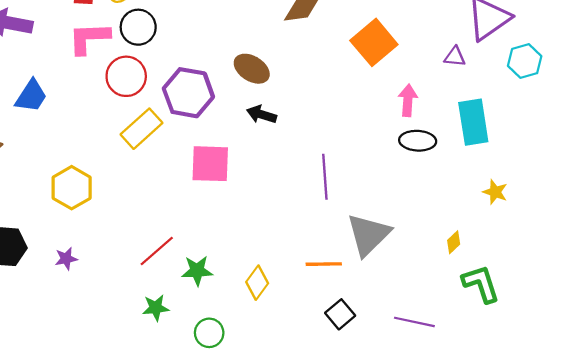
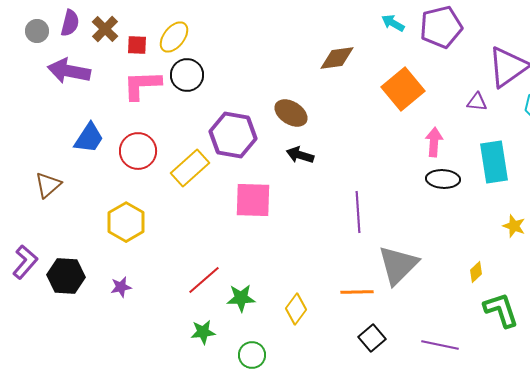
red circle: (126, 76) -> (138, 151), moved

